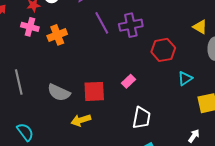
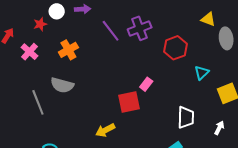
pink cross: (30, 27) -> (29, 52), moved, turned 36
red square: (94, 91) -> (129, 102), moved
gray semicircle: (59, 93) -> (62, 85), moved
white trapezoid: (142, 118) -> (186, 117), moved

